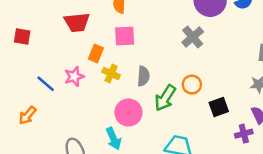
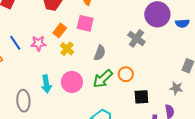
gray cross: (193, 37) -> (136, 38), turned -30
gray semicircle: (143, 76) -> (100, 53), moved
cyan arrow: (114, 139) -> (46, 84), moved

